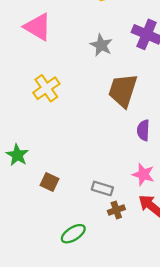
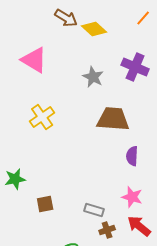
brown trapezoid: (123, 90) -> (113, 119), turned 76
green star: (17, 155) -> (15, 179), turned 30
brown square: (50, 182) -> (45, 204), turned -36

